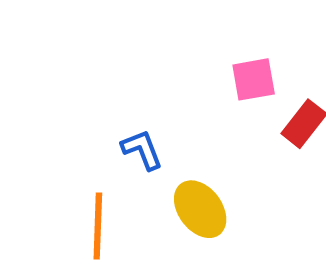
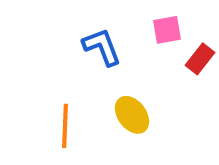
blue L-shape: (142, 150) -> (102, 47), moved, size x1.4

